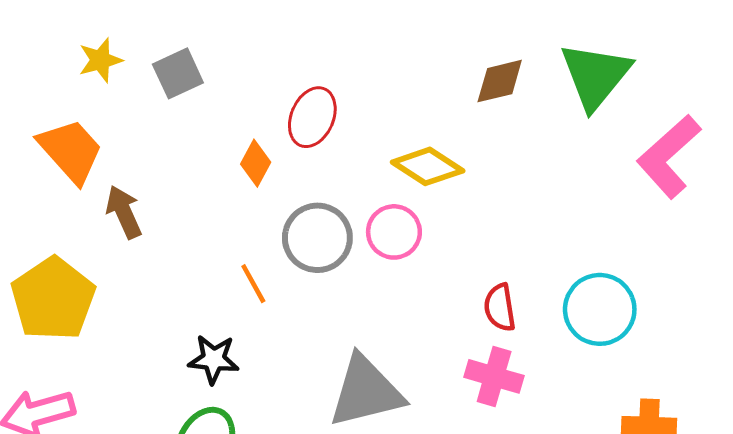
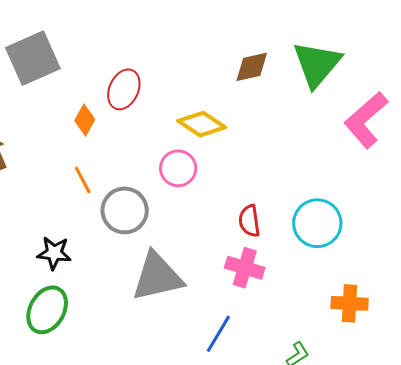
gray square: (178, 73) -> (33, 58), size x1.6
gray circle: (317, 238) -> (125, 210), moved
orange line: (253, 284) -> (83, 180), moved

